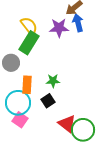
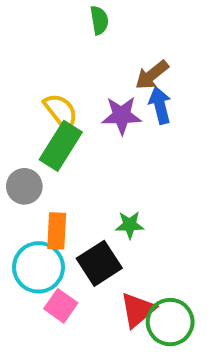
green star: (53, 81) -> (130, 225), moved
black square: (48, 101) -> (99, 263), size x1.5
pink square: (20, 120) -> (61, 306), moved
red triangle: (67, 124) -> (138, 310), turned 42

